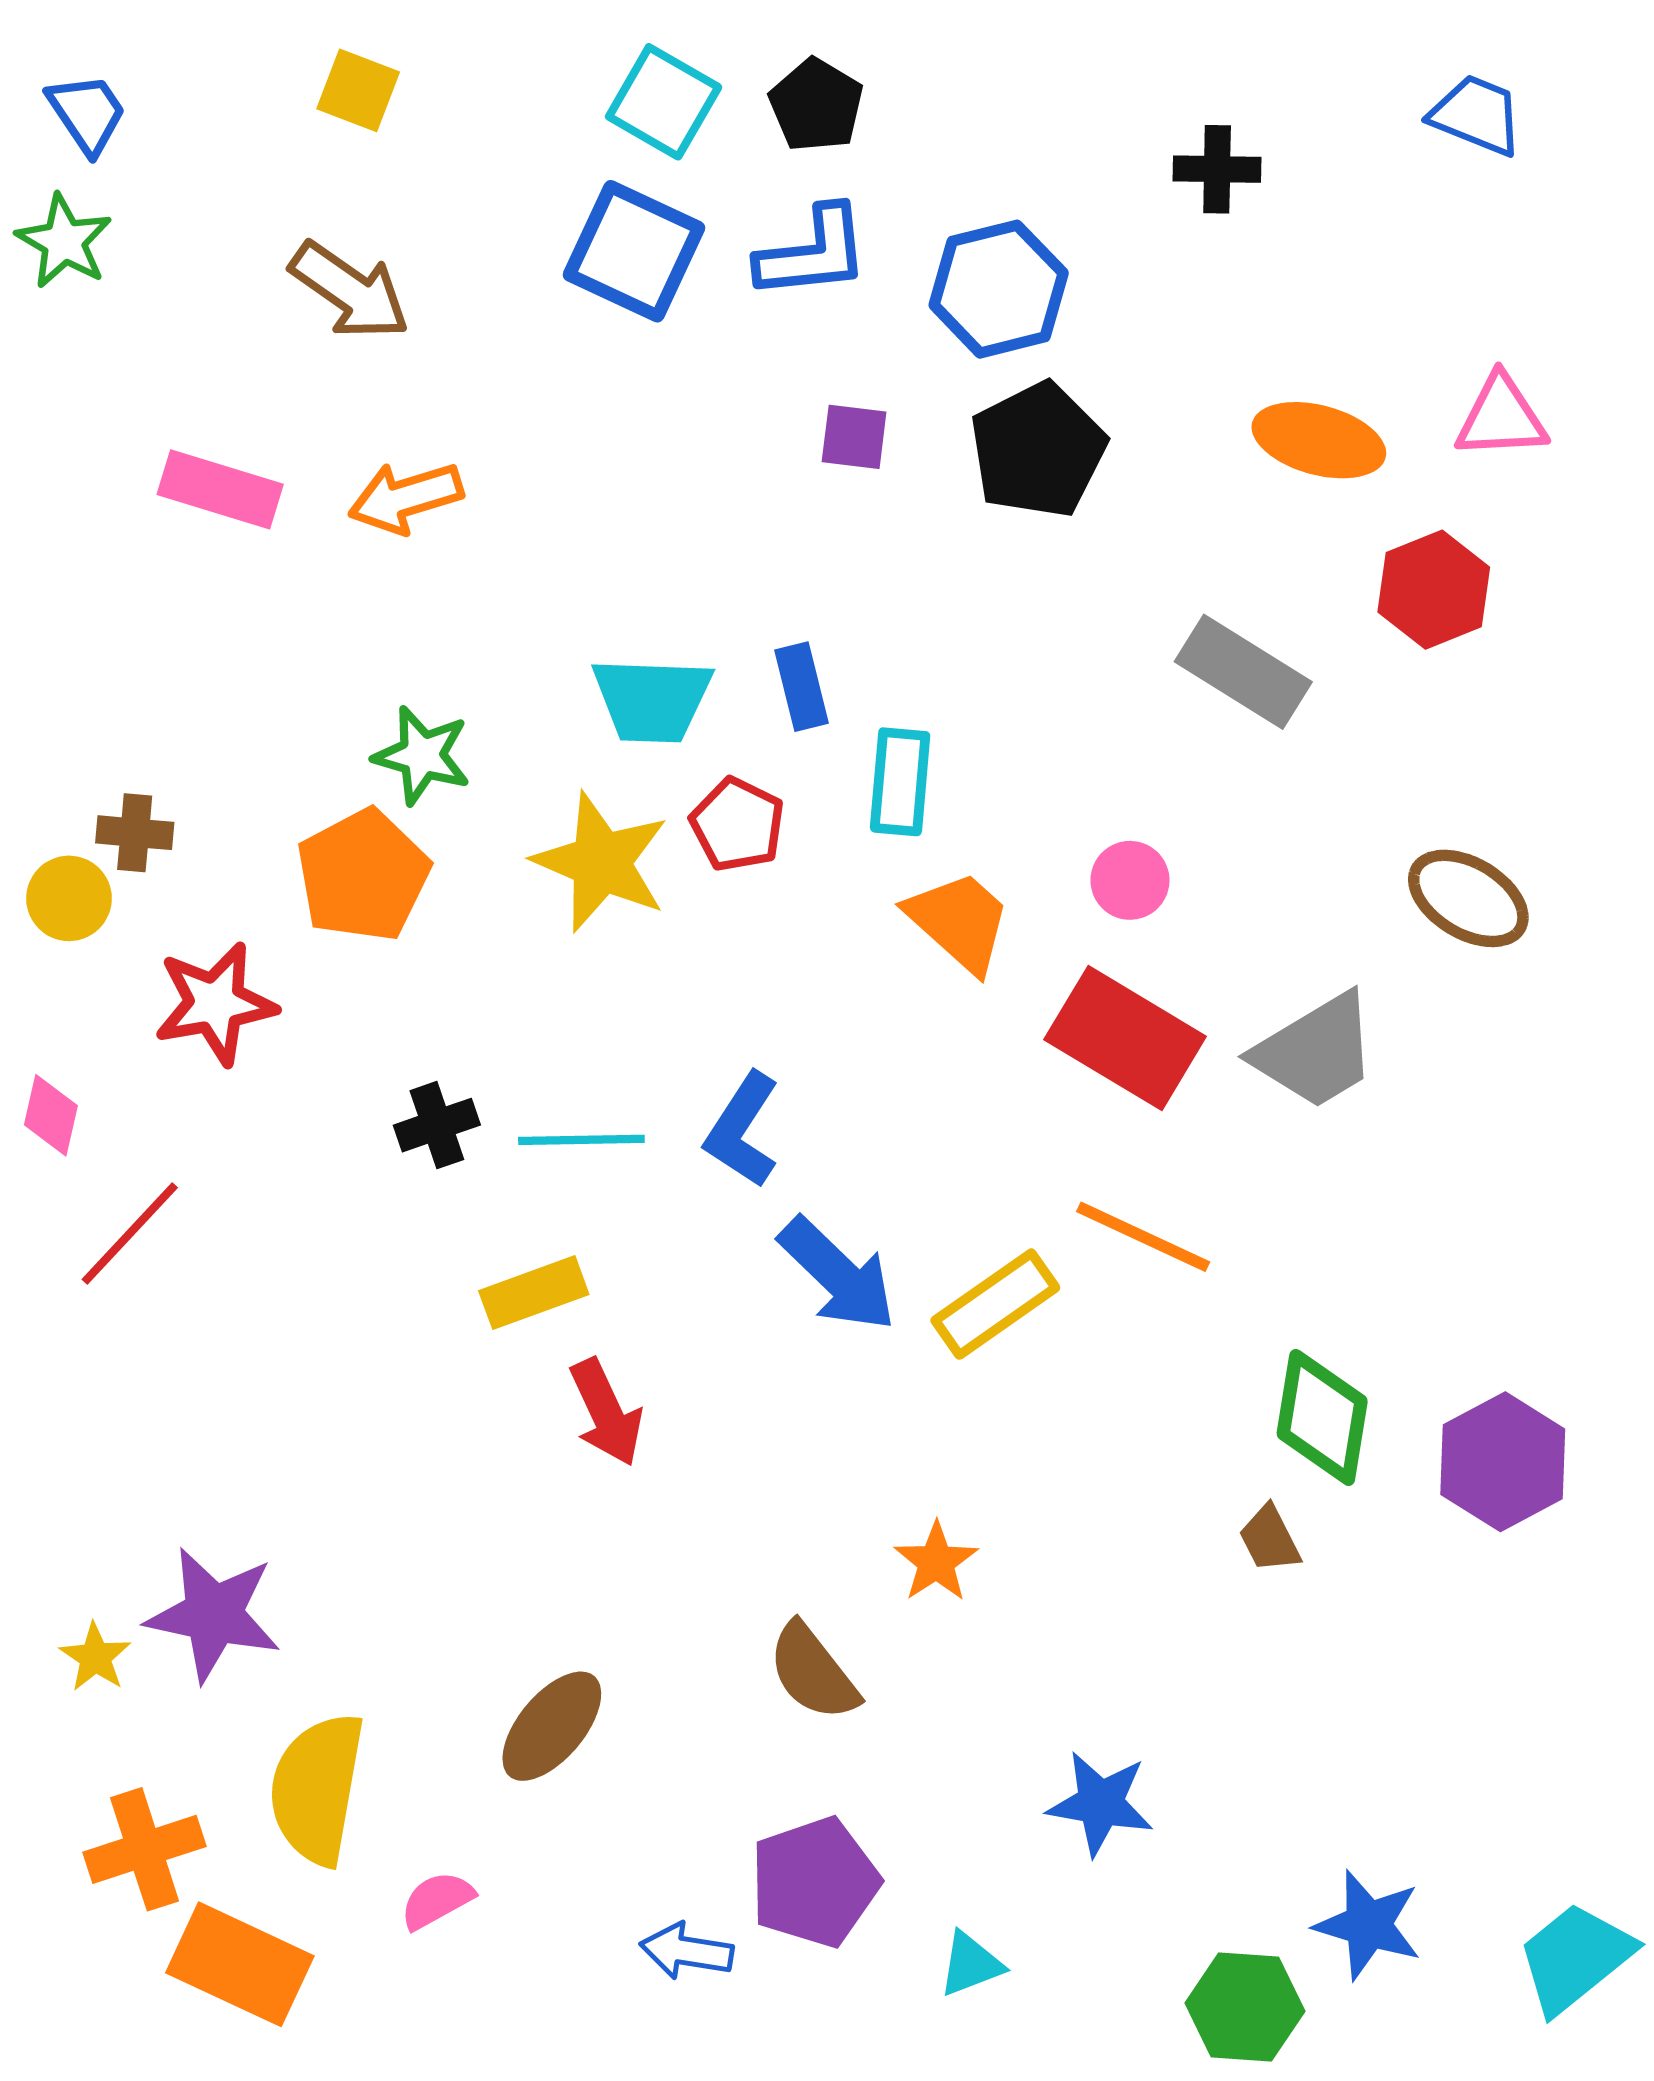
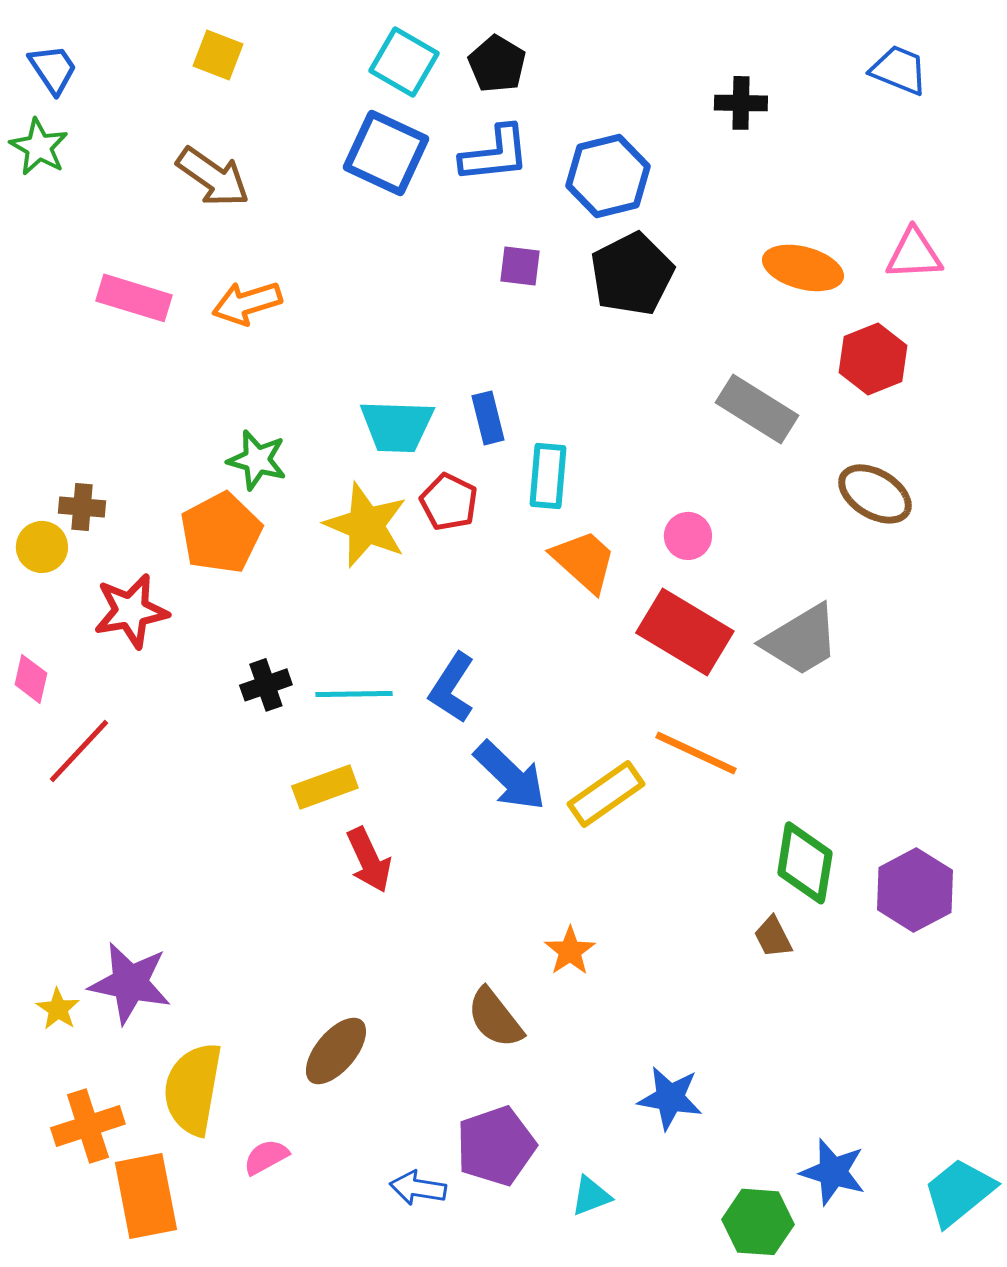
brown ellipse: (1468, 898) -> (875, 494), moved
orange rectangle: (240, 1964) -> (146, 1196), turned 54

